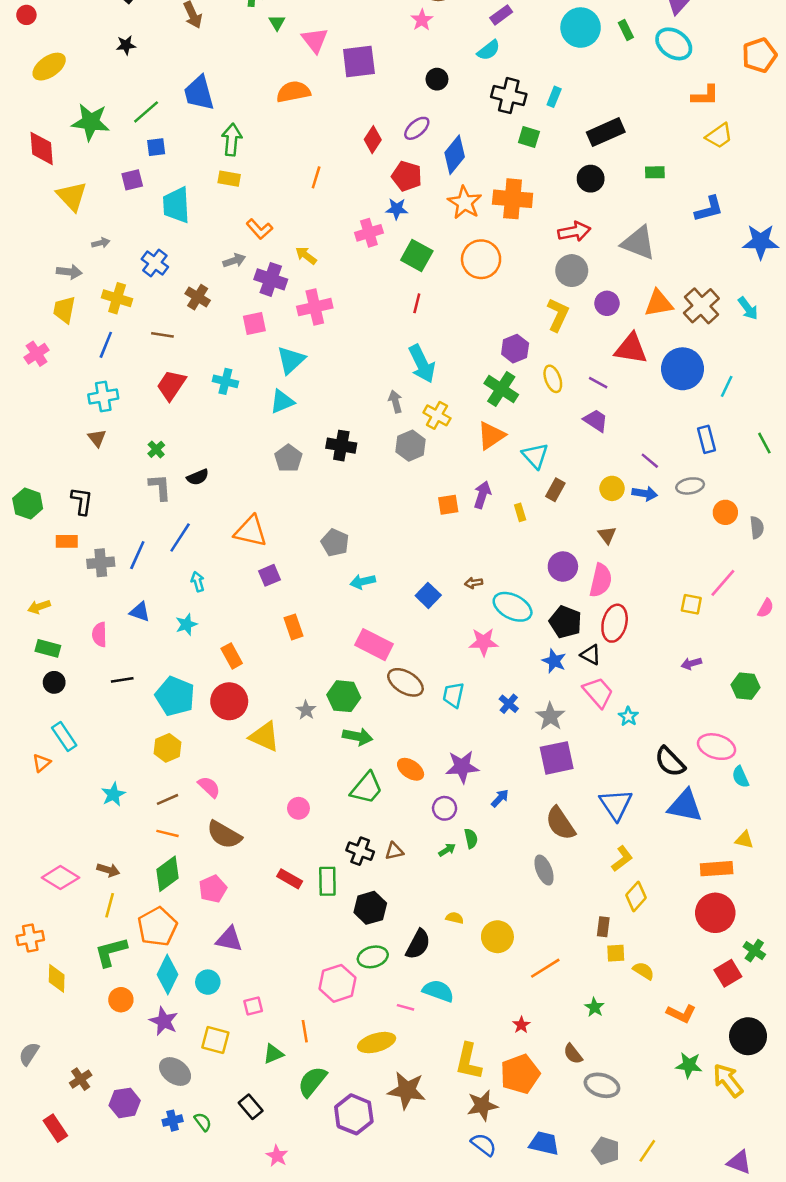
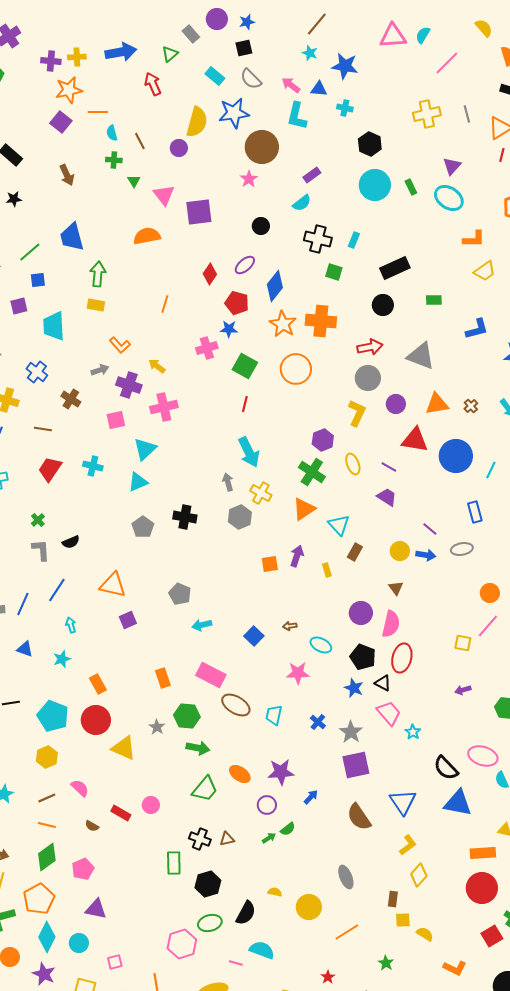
brown cross: (701, 306) -> (471, 406), size x0.5
orange circle: (725, 512) -> (490, 593), moved
cyan ellipse: (513, 607) -> (321, 645), size x0.7
orange rectangle: (293, 627) -> (163, 678), moved
brown semicircle: (224, 835) -> (92, 826), size x0.5
green semicircle: (471, 839) -> (288, 829), turned 63
gray ellipse: (544, 870) -> (346, 877), moved
red rectangle: (290, 879) -> (121, 813), moved

